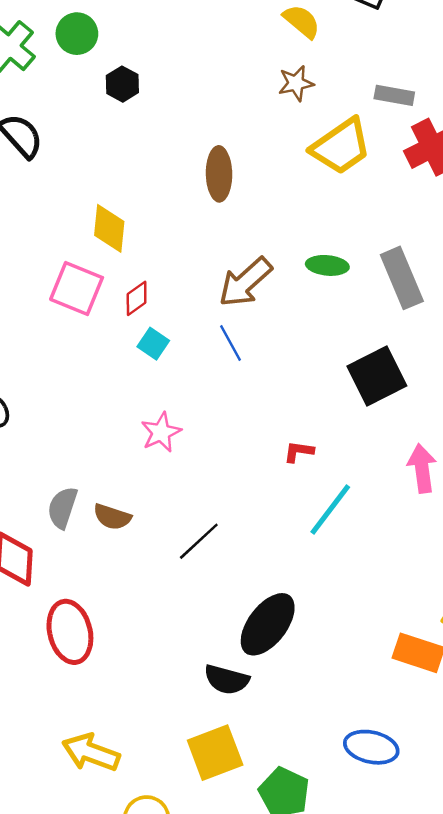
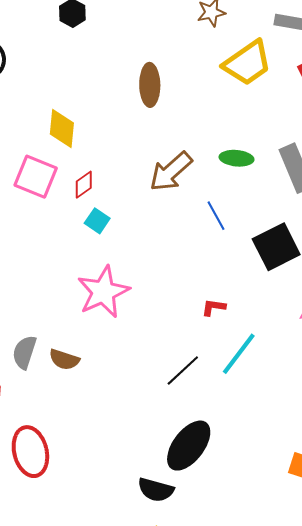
blue line: (230, 343) -> (216, 216), moved
pink star: (161, 432) -> (103, 292), size x1.6
black line: (199, 541) -> (183, 370), moved

